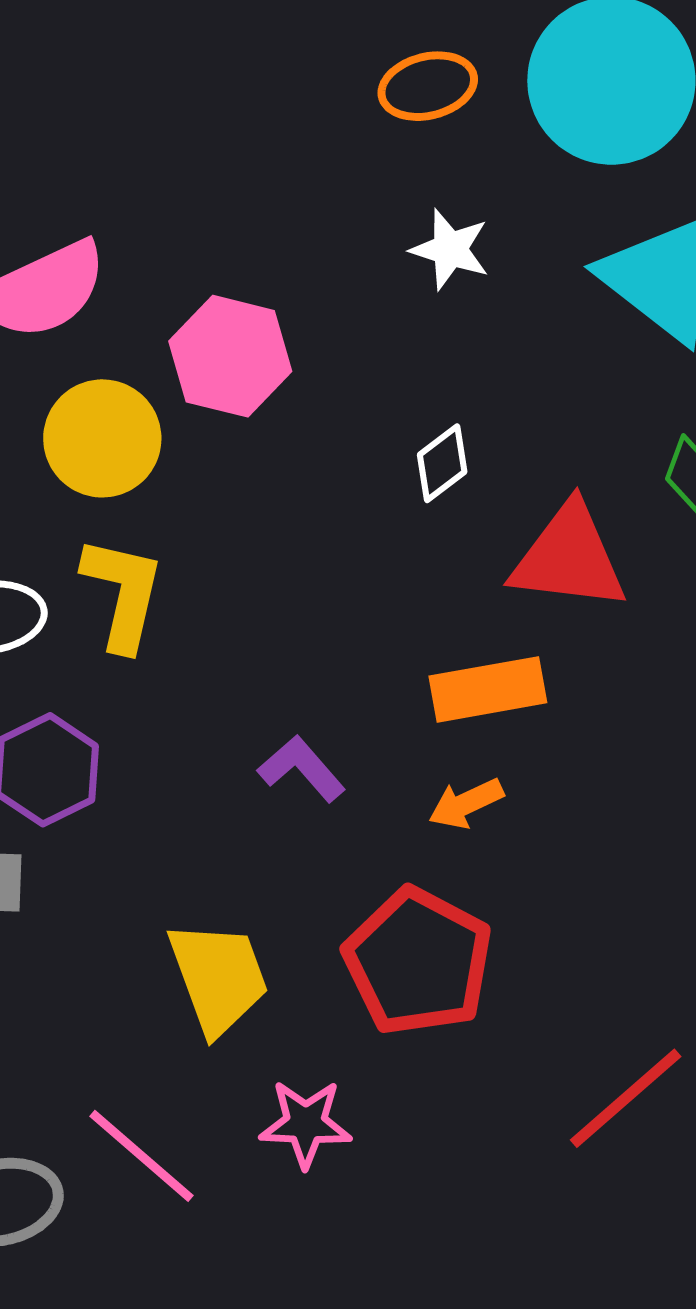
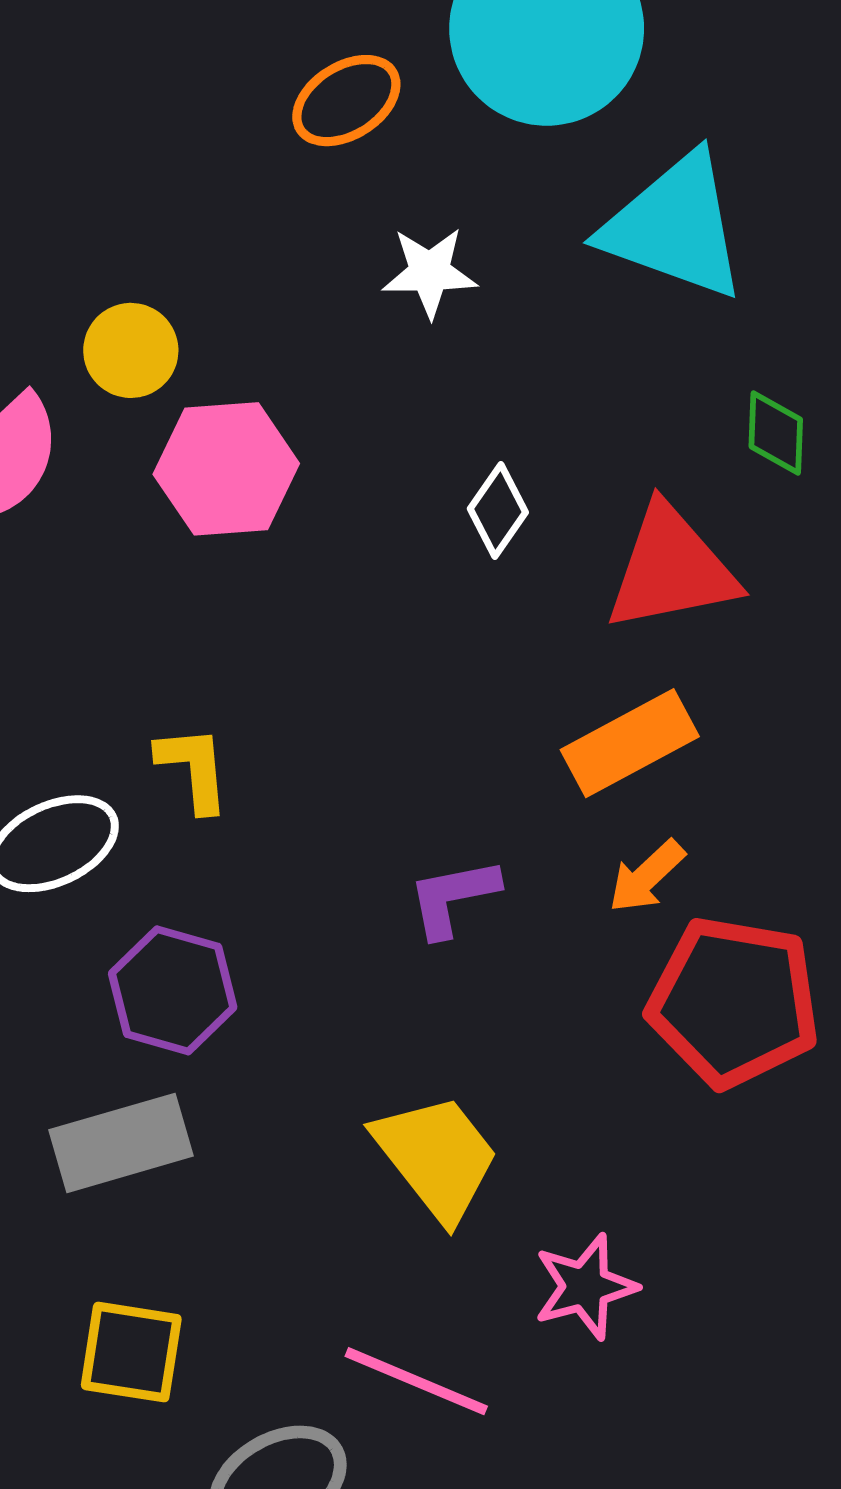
yellow circle: (102, 438) -> (131, 350), moved, size x0.7
yellow L-shape: (123, 593) -> (193, 769), size x0.7
purple L-shape: (301, 769) -> (453, 897), turned -42
red pentagon: (418, 962) -> (734, 1002), moved

